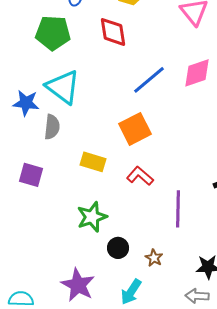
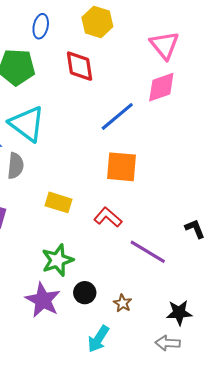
pink diamond: (197, 73) -> (161, 87), moved
orange square: (135, 129) -> (121, 167), moved, turned 32
purple line: (178, 209) -> (148, 252), turned -60
purple star: (78, 285) -> (43, 300), moved

